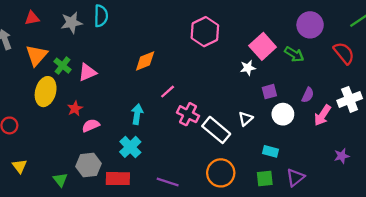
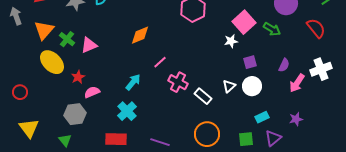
yellow ellipse: (46, 92) -> (52, 62), turned -60
cyan arrow: (137, 114) -> (133, 82), turned 30
white circle: (283, 114) -> (252, 86), moved
white rectangle: (216, 130) -> (203, 96), size x0.7
cyan rectangle: (270, 151) -> (262, 117), moved, turned -40
purple star: (342, 156) -> (296, 119), moved
gray hexagon: (89, 165) -> (75, 114), moved
yellow triangle: (20, 166) -> (29, 128), size x1.5

